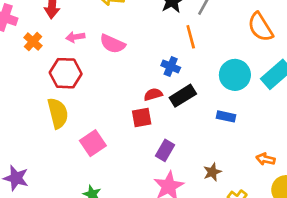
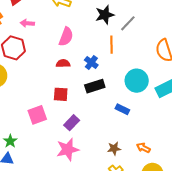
pink semicircle: (112, 44) -> (66, 37), moved, turned -108
red semicircle: (153, 94) -> (63, 63), moved
pink square: (93, 143) -> (37, 115), moved
brown star: (212, 172) -> (114, 149), moved

